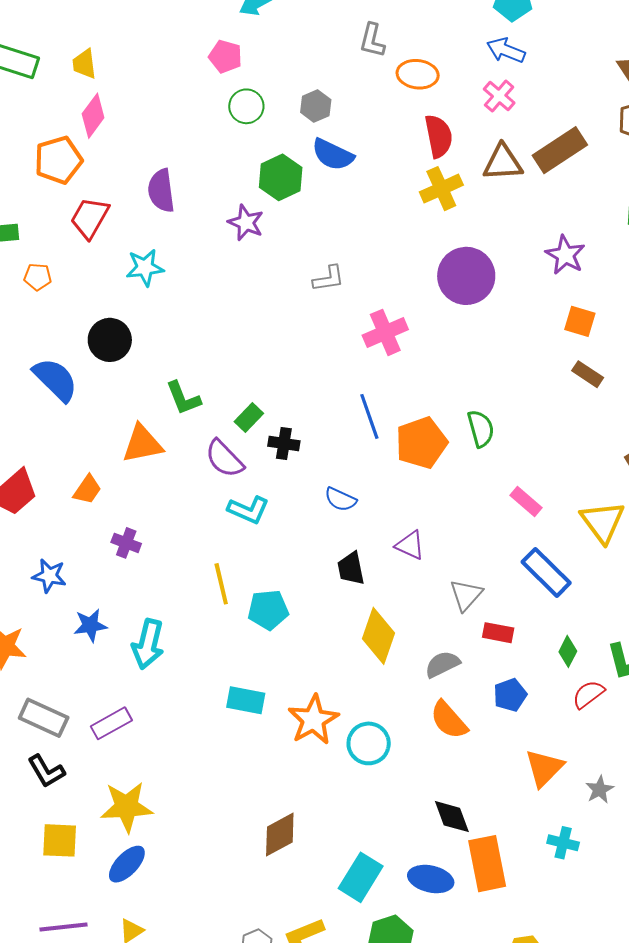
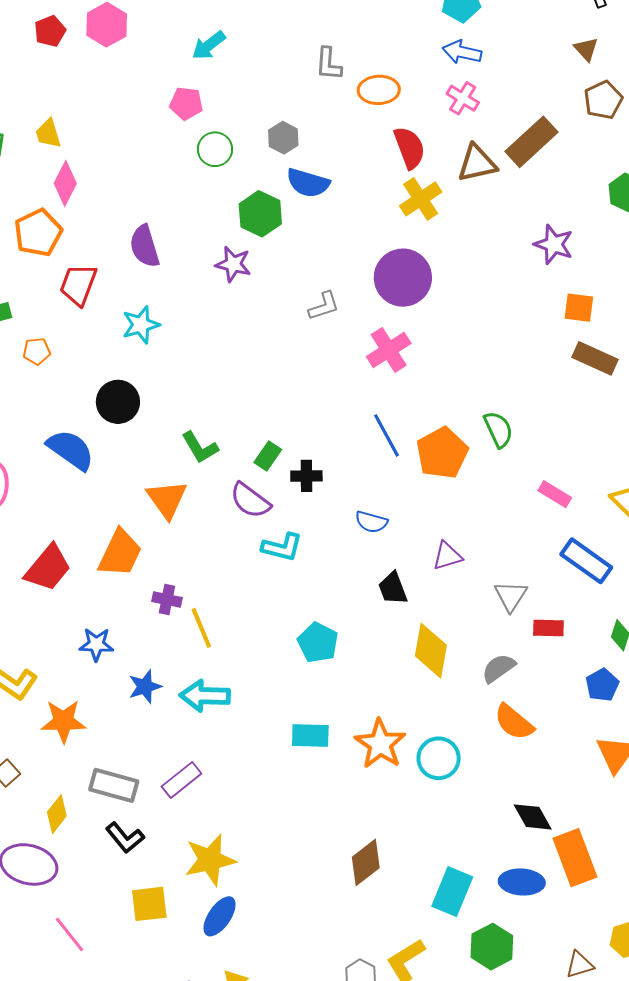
purple circle: (466, 276) -> (403, 278), moved
brown rectangle: (588, 374) -> (595, 358), size x1.4
orange triangle: (142, 444) -> (167, 499), turned -45
orange trapezoid: (87, 490) -> (120, 553), size x1.6
purple triangle: (410, 545) -> (447, 556), turned -32
yellow line: (221, 584) -> (201, 628), moved
cyan pentagon: (268, 610) -> (318, 643), turned -30
cyan arrow: (148, 644) -> (205, 696), turned 87
blue pentagon: (510, 695) -> (602, 685), moved

